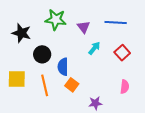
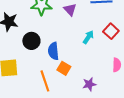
cyan arrow: (94, 48) -> (88, 37), moved
orange line: (45, 85) -> (45, 81), moved

